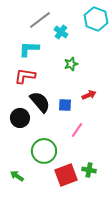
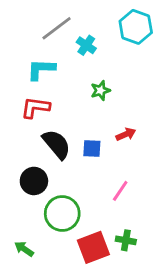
black circle: (20, 118) -> (34, 181), moved
pink line: (77, 130) -> (120, 191), moved

